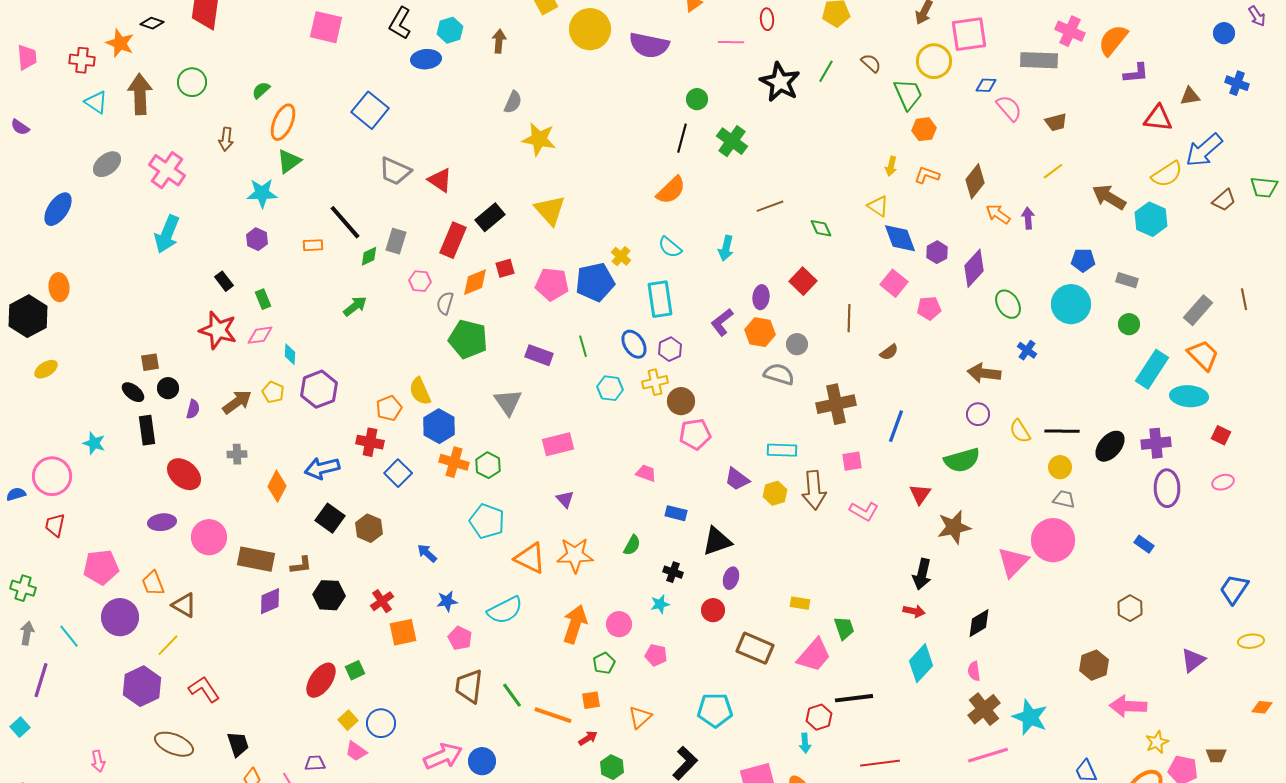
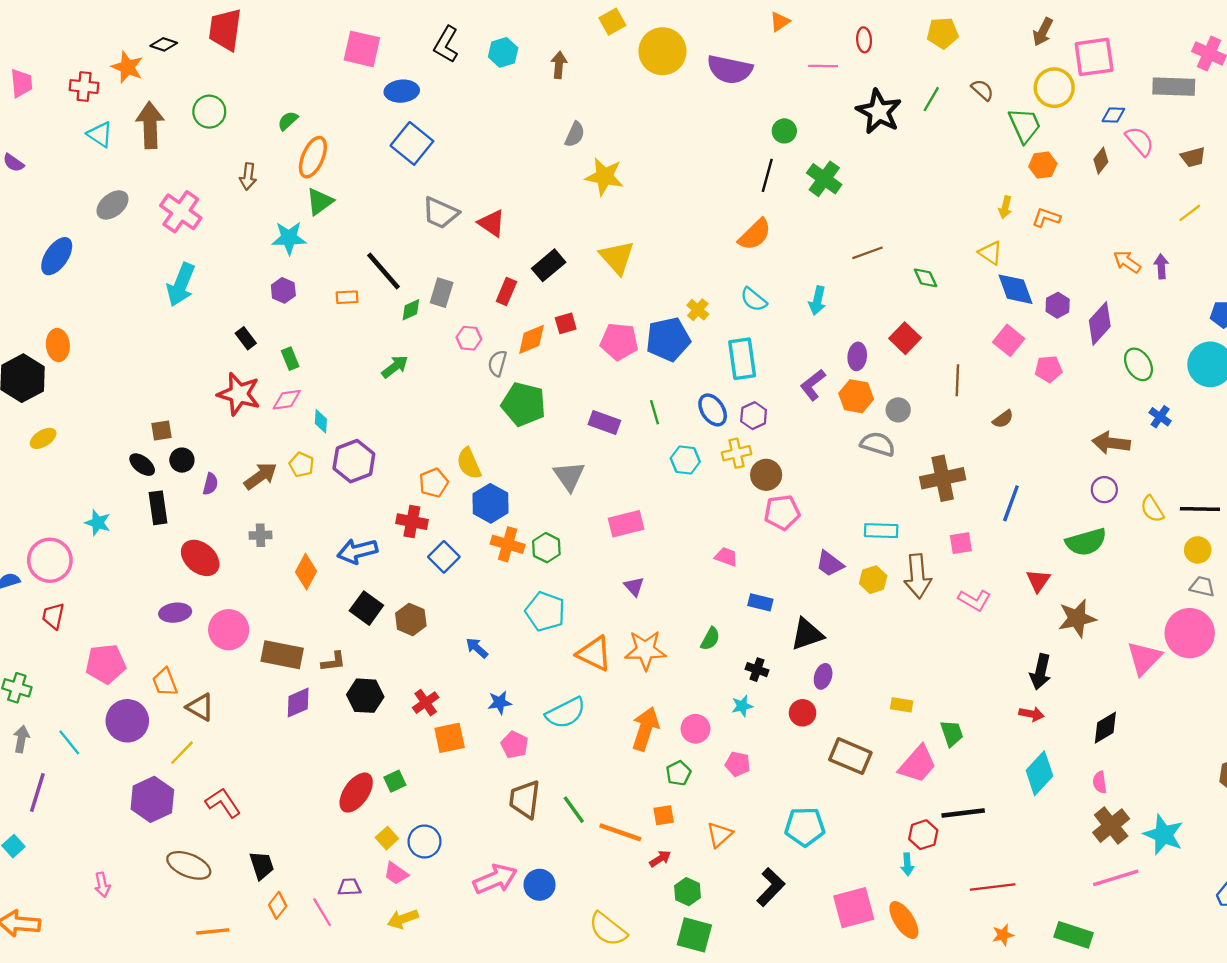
blue ellipse: (426, 59) -> (402, 91), moved
brown diamond: (975, 181) -> (1101, 161), moved, size x0.7
red rectangle: (453, 240) -> (506, 292), size x0.7

